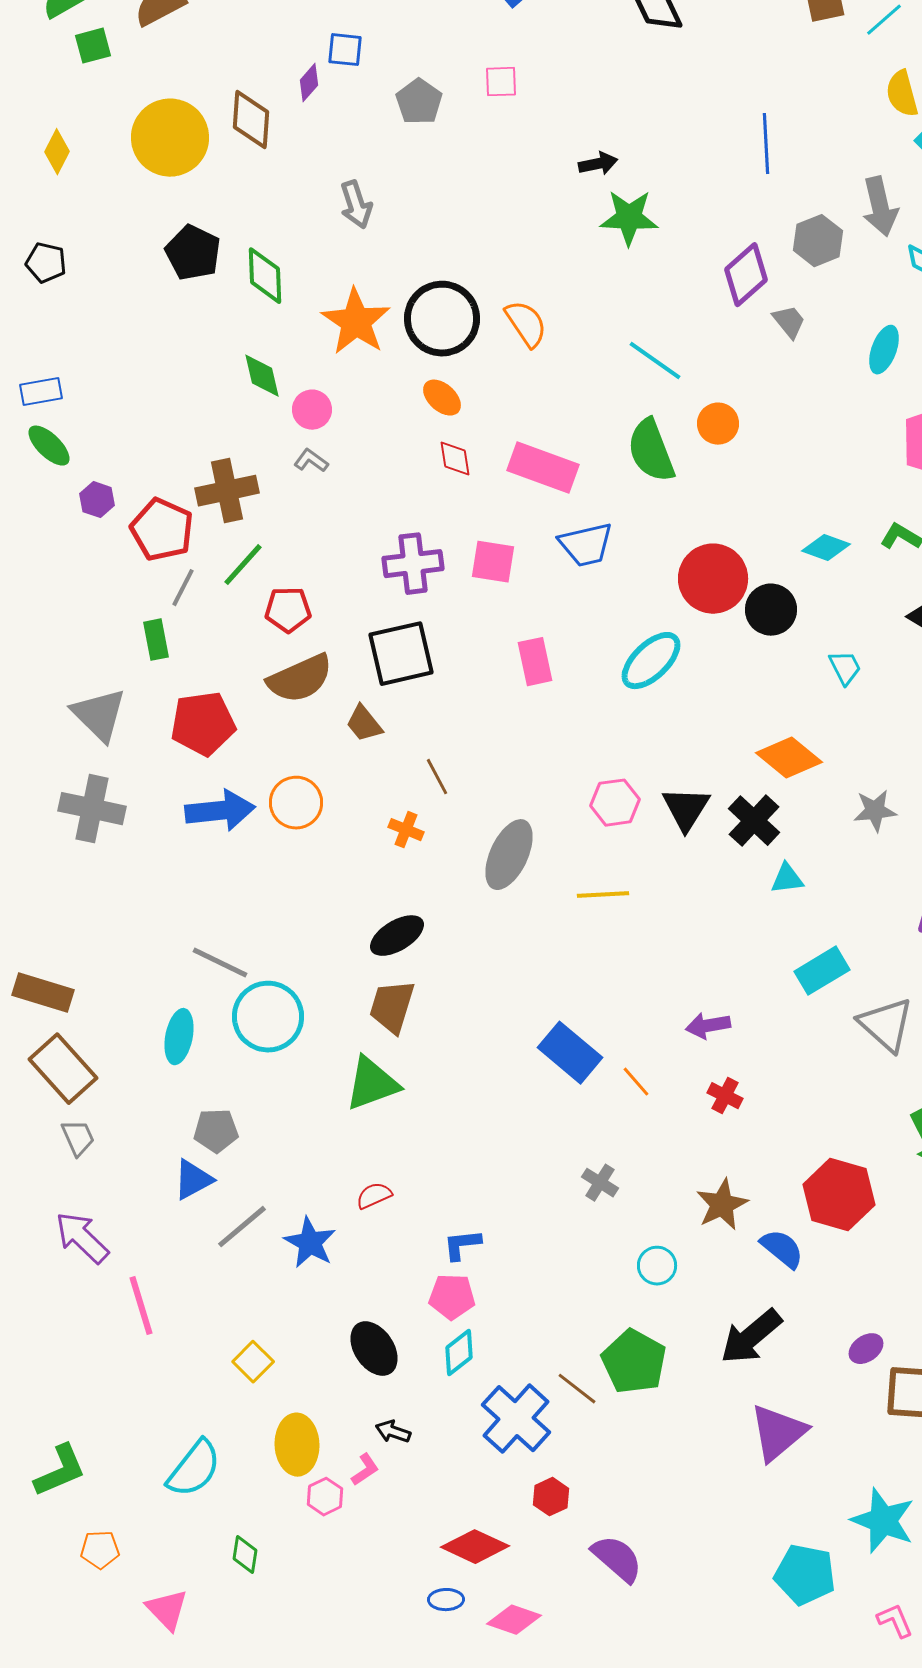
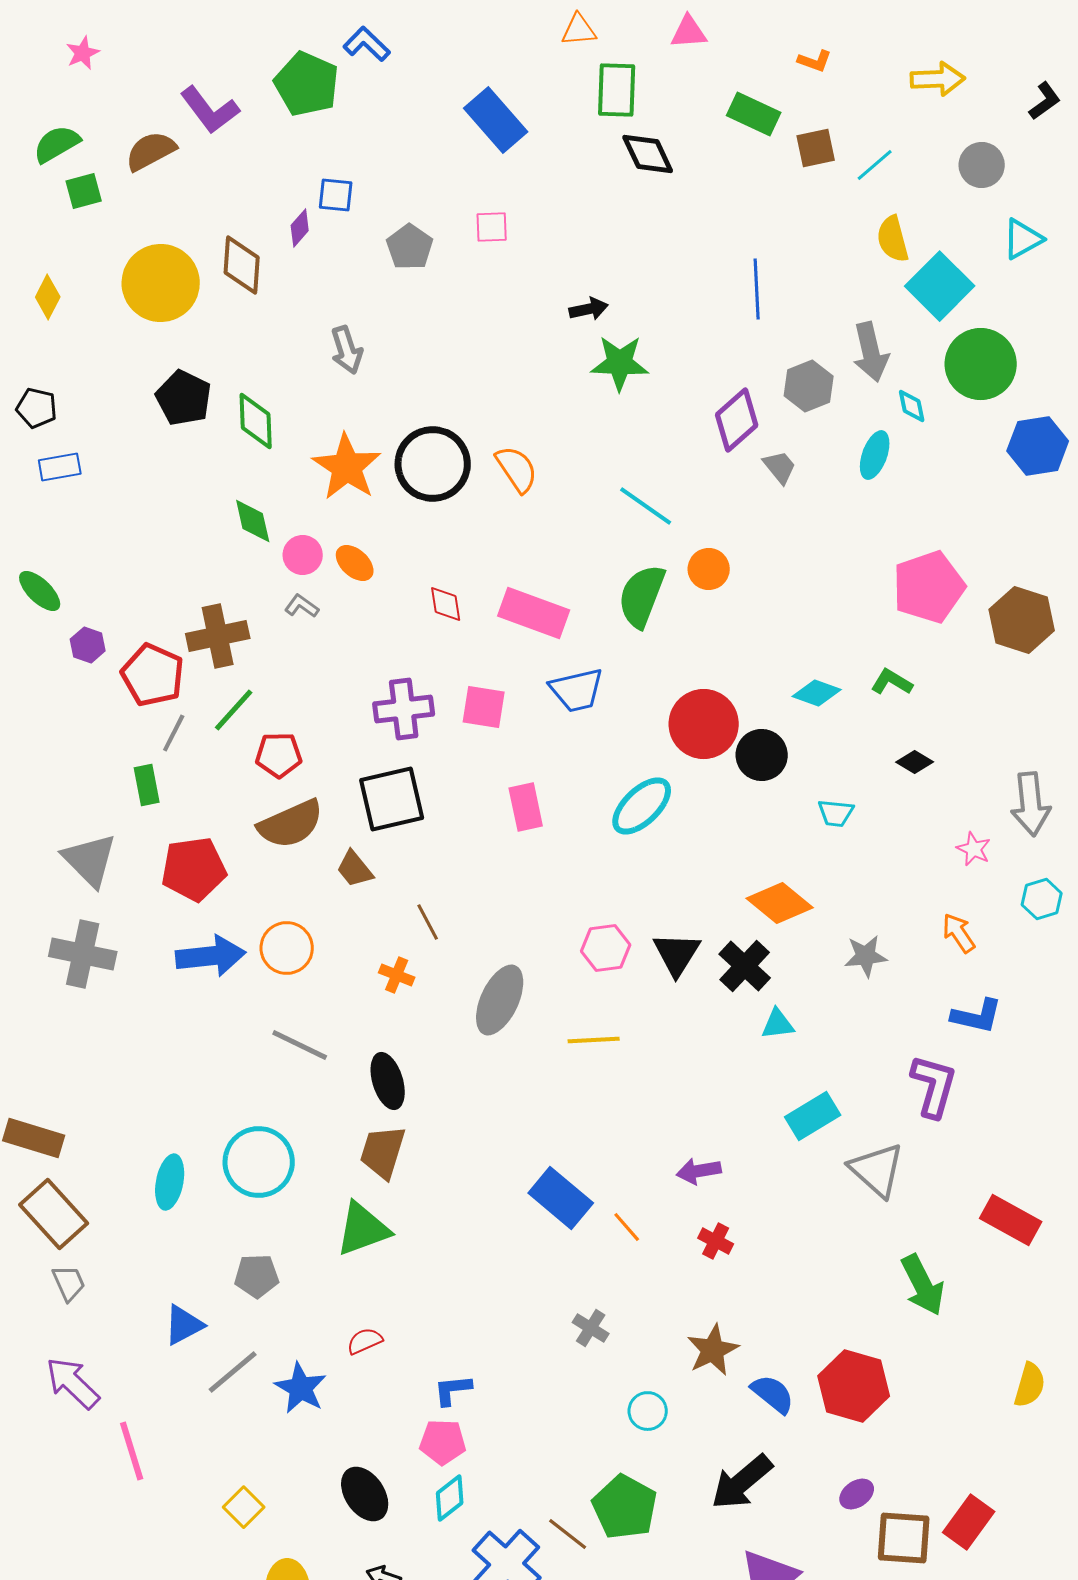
cyan ellipse: (884, 350) -> (875, 455), moved
blue rectangle: (41, 392) -> (60, 467), moved
orange ellipse: (442, 398) -> (355, 563), moved
green semicircle: (651, 451) -> (642, 596), turned 42
cyan trapezoid: (845, 668) -> (836, 813), turned 123
black ellipse: (397, 936) -> (388, 1081), turned -76
gray line: (220, 963) -> (300, 1045), moved
gray pentagon: (216, 1131) -> (257, 1276), moved
red hexagon: (839, 1195) -> (854, 1386), moved

